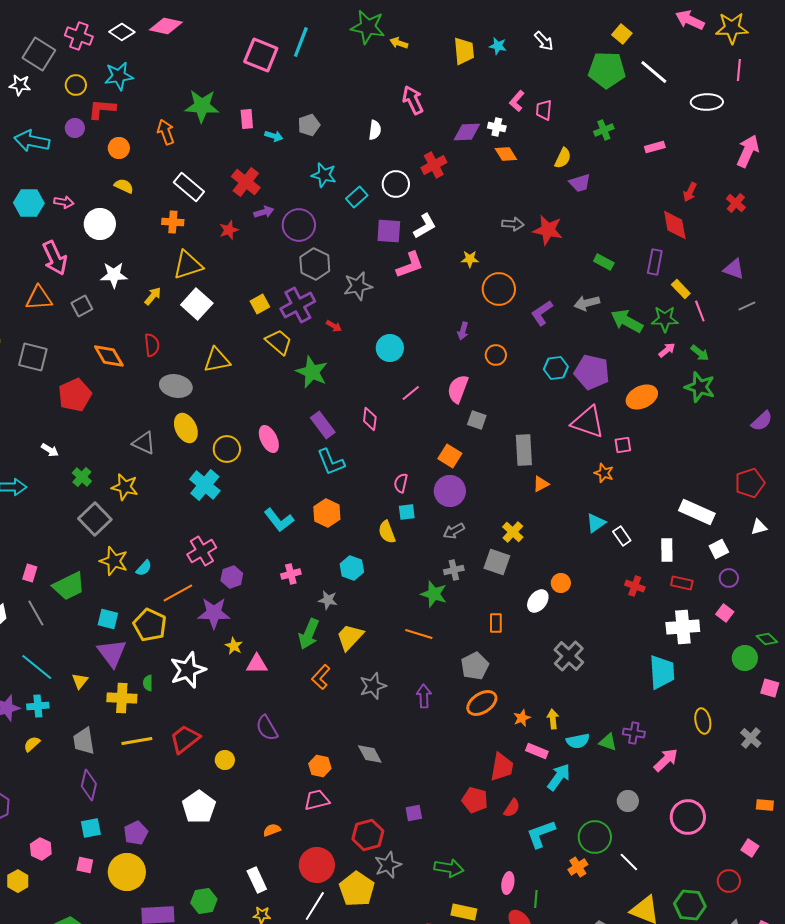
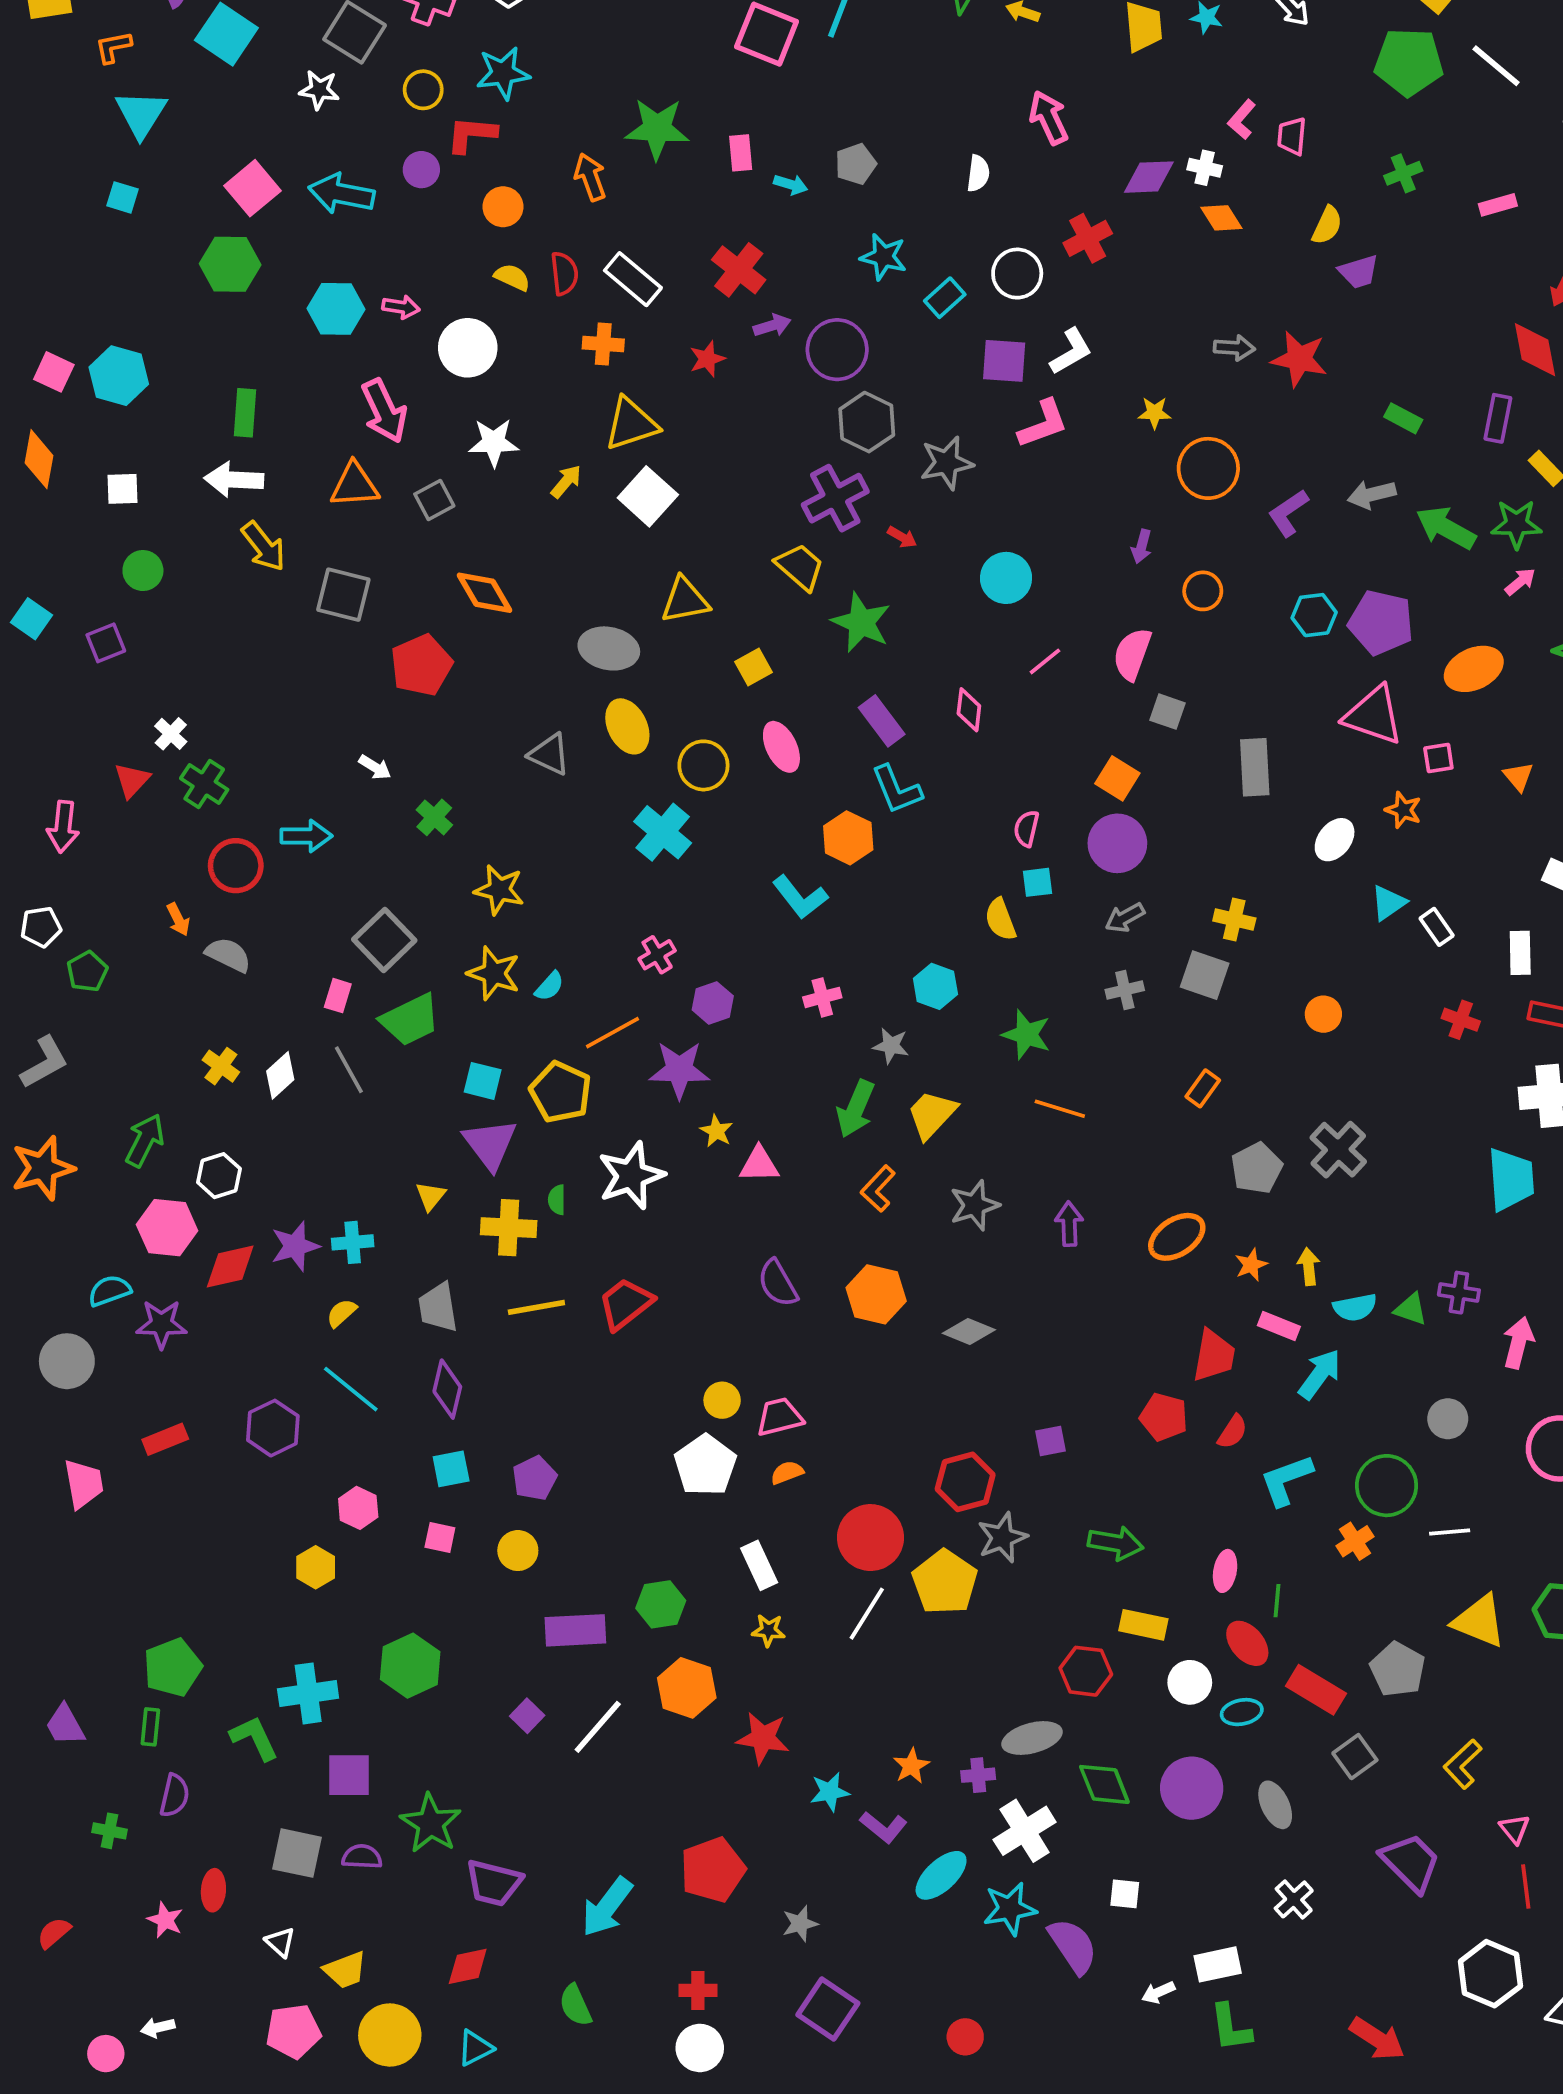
yellow square: (260, 304) -> (754, 667), moved
red semicircle: (152, 345) -> (564, 274), moved
orange triangle: (541, 484) -> (1518, 777), moved, turned -42
yellow star: (125, 487) -> (499, 890), moved
orange hexagon: (327, 513) -> (848, 838), moved
gray square: (95, 519) -> (384, 940), moved
yellow cross: (513, 532) -> (1234, 919), turned -30
pink cross: (202, 551) -> (657, 955), size x0.7
green star: (434, 594) -> (1026, 1035), moved
white ellipse: (538, 601) -> (1335, 840), moved
orange rectangle: (496, 623) -> (1203, 1088), turned 36
gray pentagon: (475, 666) -> (1257, 1168), moved
cyan line: (37, 667) -> (351, 1389), moved
gray diamond: (370, 754) -> (969, 1332), turned -40
yellow circle: (225, 760) -> (722, 1400), moved
pink arrow: (666, 760) -> (1518, 1343), turned -32
orange hexagon: (320, 766) -> (876, 1294), moved, size x1.4
pink trapezoid: (317, 800) -> (780, 1417), moved
white pentagon: (199, 807) -> (705, 1465), moved
white line: (629, 862) -> (1450, 1532), turned -50
yellow circle: (127, 872) -> (518, 1551), size x0.6

